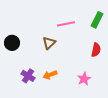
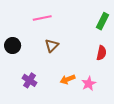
pink line: (66, 24) -> (42, 18), moved
orange arrow: (50, 75) -> (68, 79), moved

